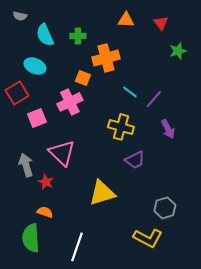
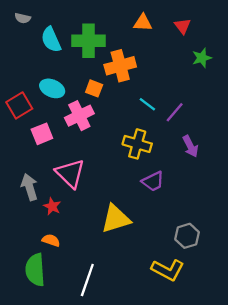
green cross: (78, 36) -> (88, 41), size x1.8
cyan ellipse: (35, 66) -> (52, 88), moved

